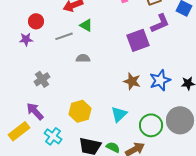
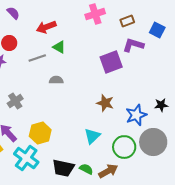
purple L-shape: (160, 23) -> (133, 45), turned -140
blue star: (160, 80) -> (136, 115), moved
yellow hexagon: (80, 111) -> (40, 133), moved
cyan cross: (53, 136) -> (26, 158), size x1.4

